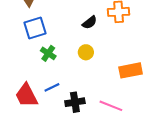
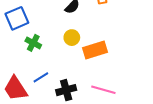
orange rectangle: (131, 70) -> (95, 50), moved

